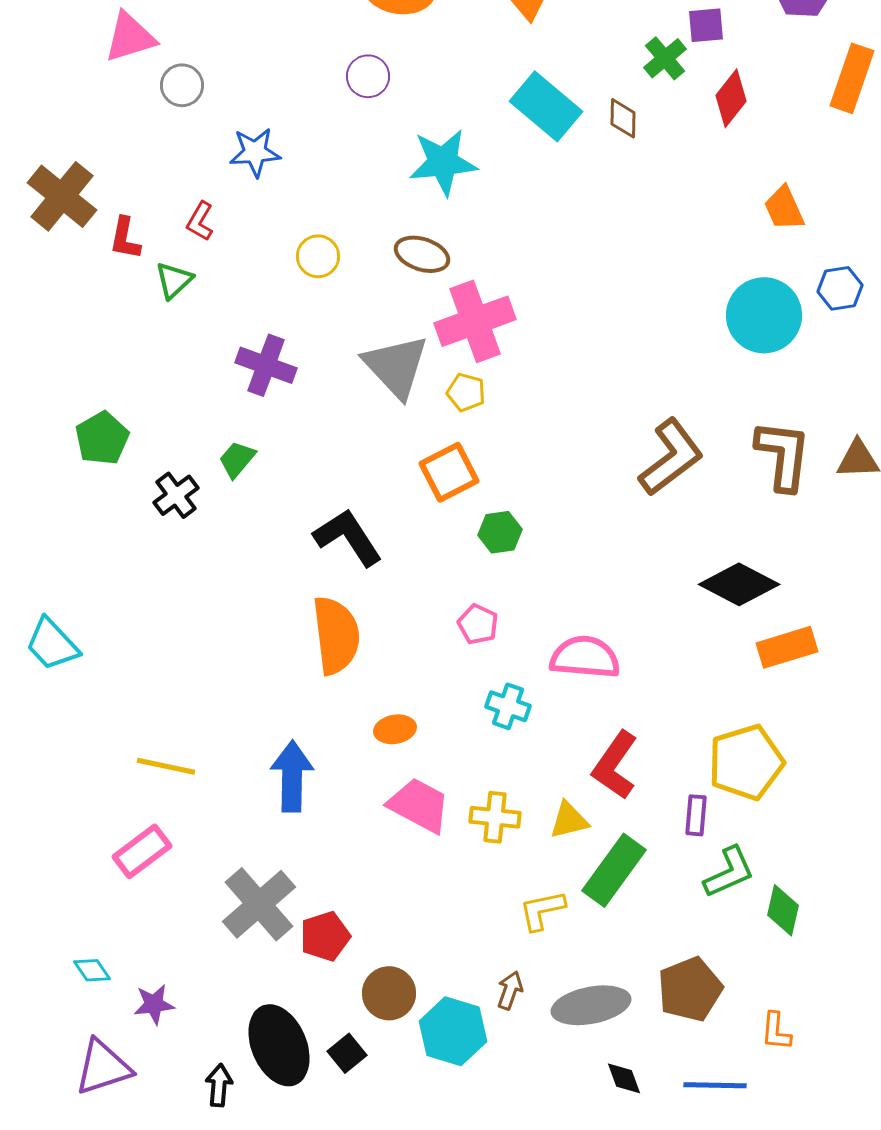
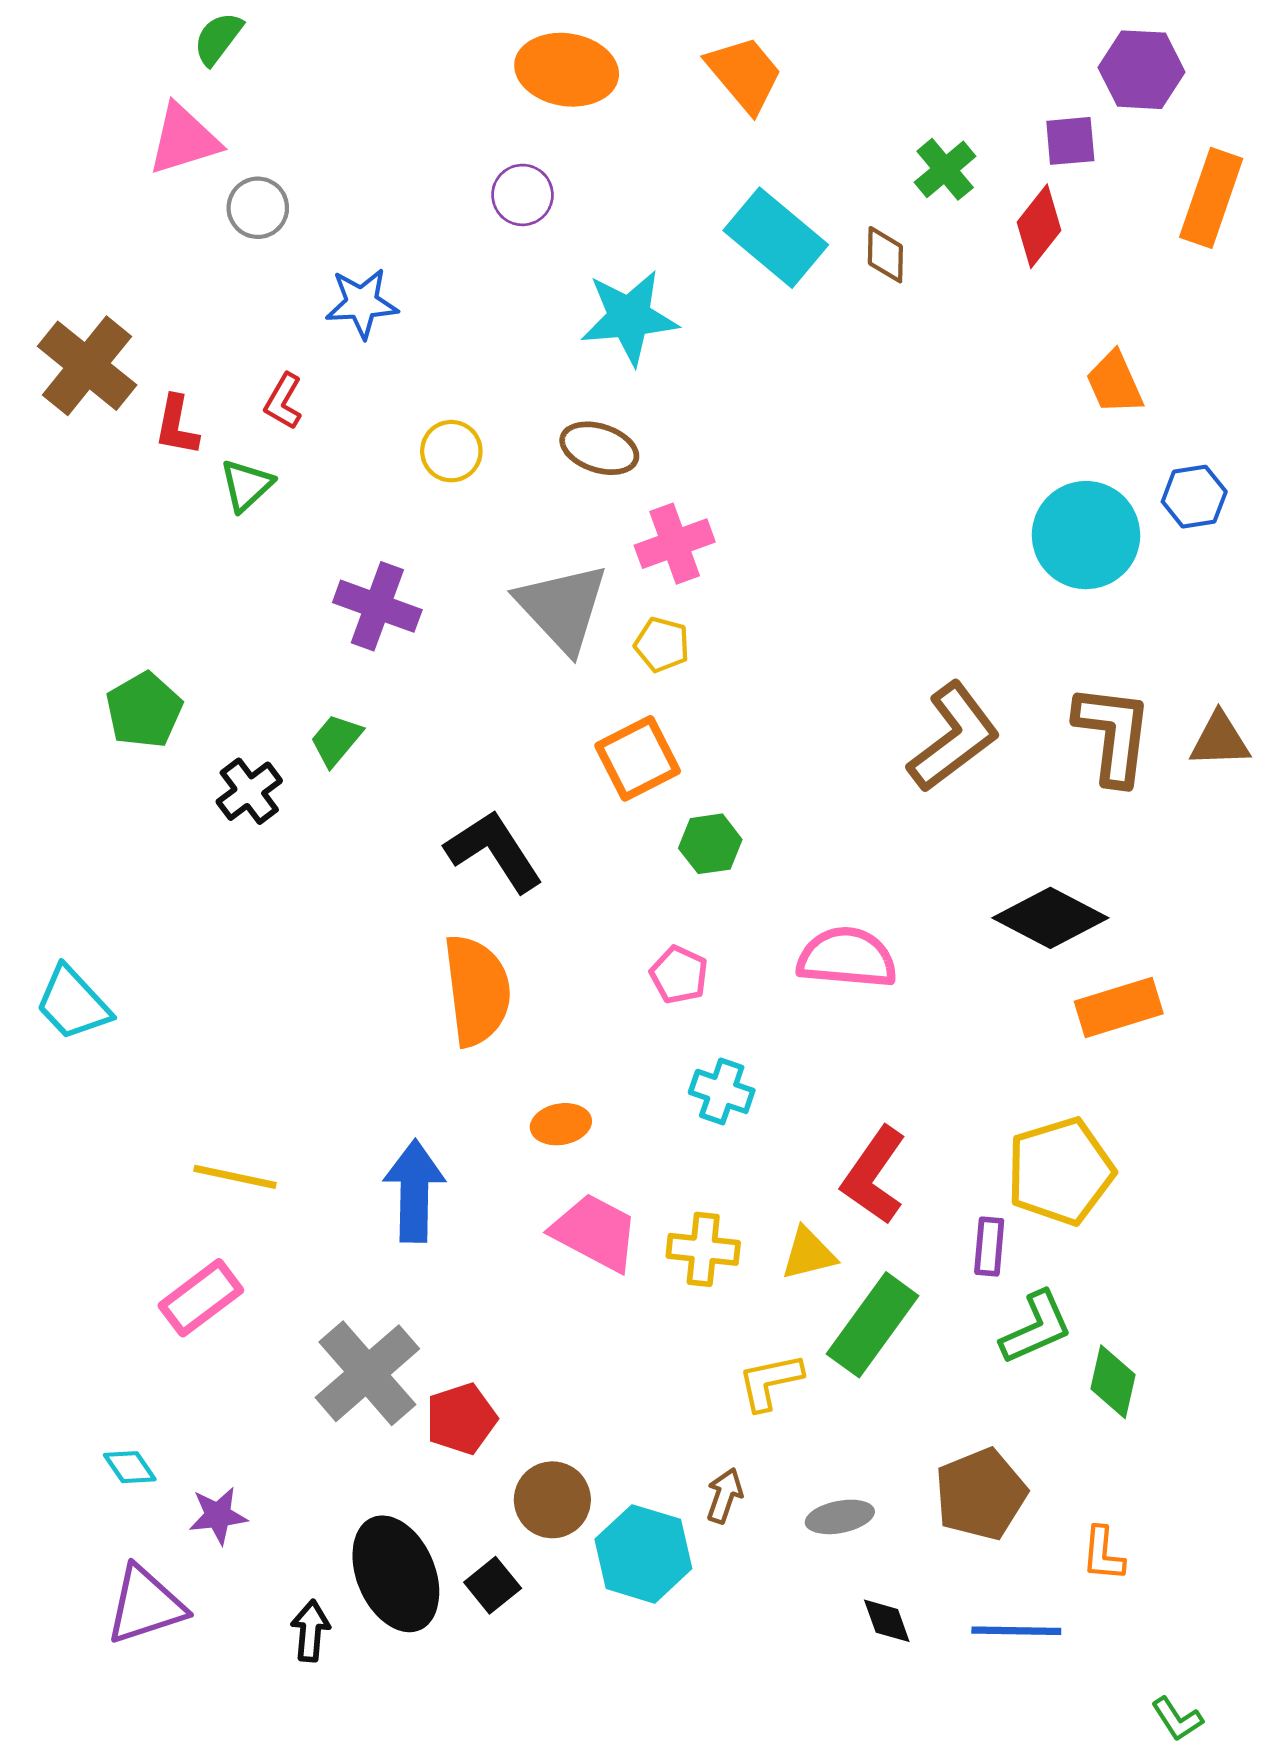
purple square: (706, 25) -> (1070, 141), moved
pink cross: (475, 321) -> (675, 544), size x0.7
pink semicircle: (585, 657) -> (847, 958), moved
gray ellipse: (591, 1005) -> (840, 1517), size x0.6

